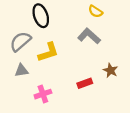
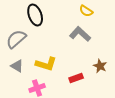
yellow L-shape: (48, 52) -> (46, 64), moved, turned 35
gray triangle: (21, 70) -> (17, 66), turned 40

